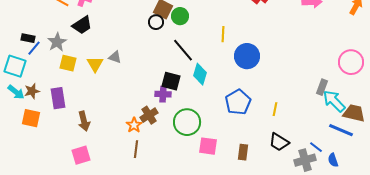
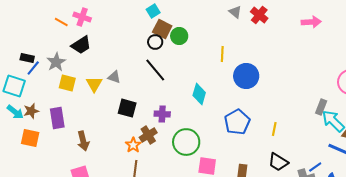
black line: (183, 50) -> (155, 70), moved
black square: (171, 81) -> (127, 108), moved
blue line: (316, 147) -> (315, 167), turned -72

